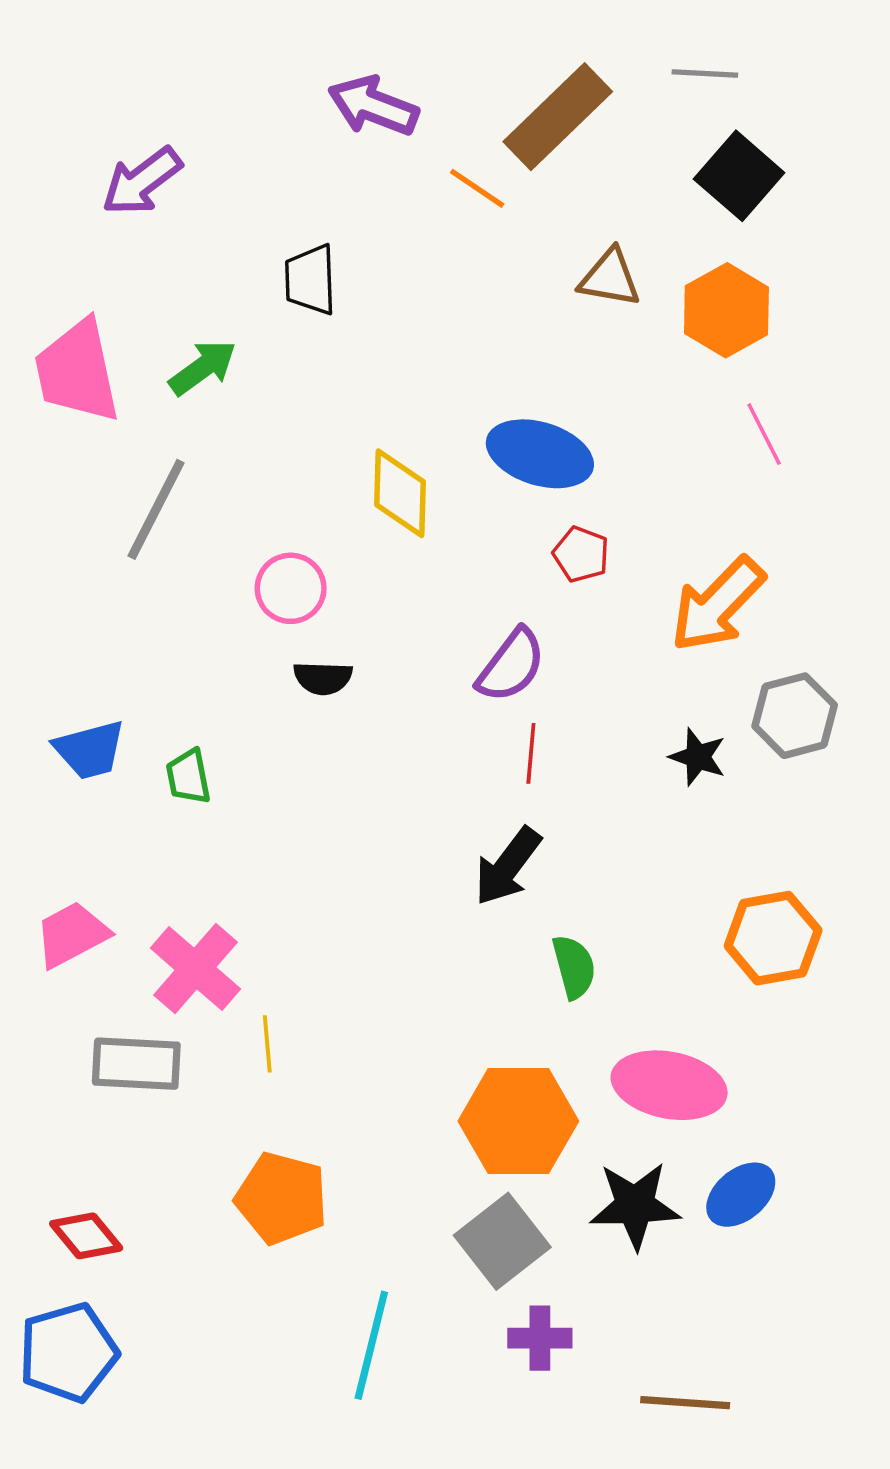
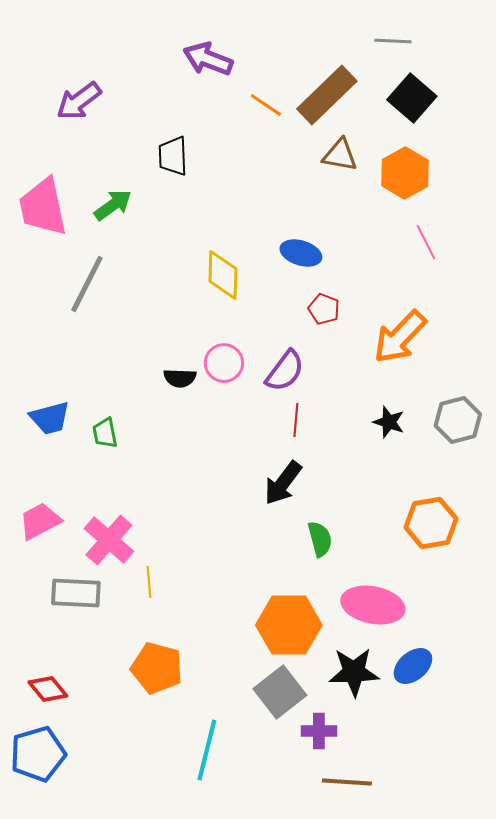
brown rectangle: (558, 117) -> (327, 95), moved
blue ellipse: (540, 454) -> (301, 253), size x0.7
pink circle: (291, 588) -> (224, 363), moved
gray hexagon: (795, 716) -> (458, 420), moved
purple cross: (540, 1338) -> (319, 731), moved
brown line: (685, 1403) -> (347, 782), moved

